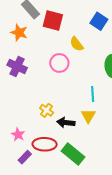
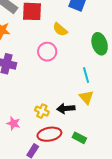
yellow cross: (47, 110) -> (42, 111), moved
pink star: (18, 135) -> (13, 123), moved
green rectangle: (73, 154) -> (79, 138), size x0.6

